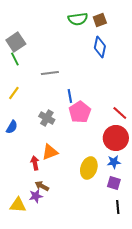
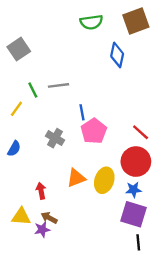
brown square: (100, 20) -> (136, 21), moved, size x1.6
green line: (15, 59) -> (33, 90), moved
orange triangle: (50, 152) -> (76, 178), moved
yellow ellipse: (89, 168) -> (104, 180), moved
purple square: (114, 183) -> (134, 214), size x1.6
yellow triangle: (18, 205) -> (21, 217), moved

